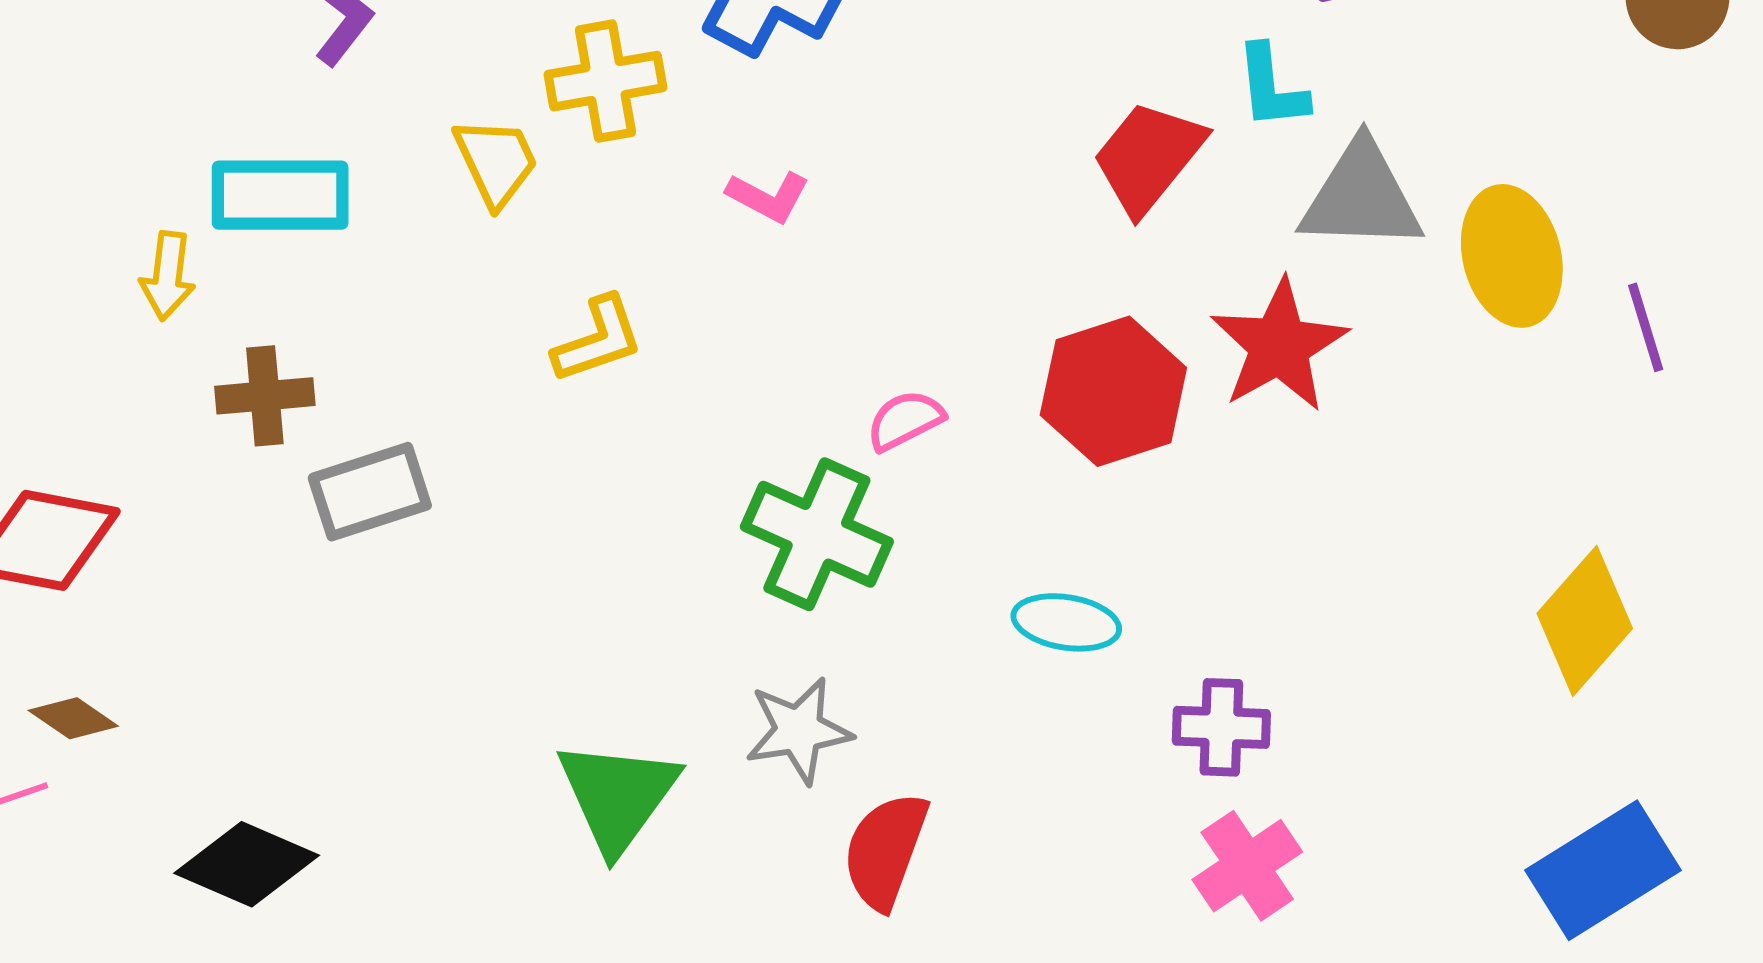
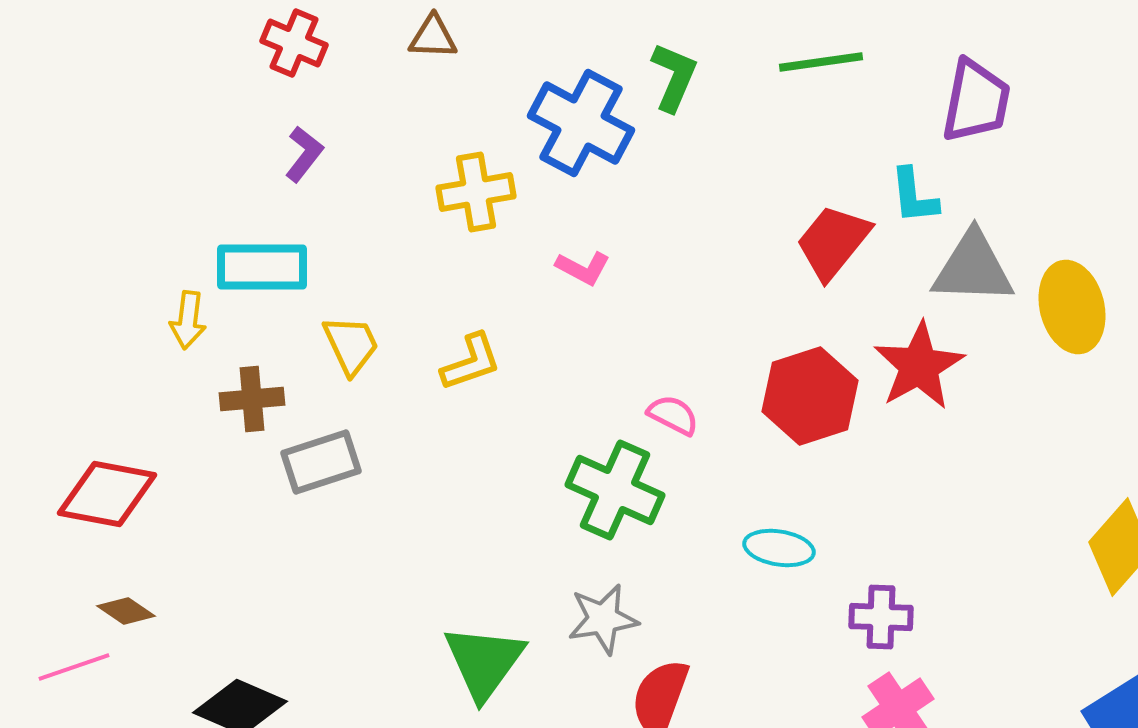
yellow trapezoid: (496, 162) -> (351, 345), moved
pink semicircle: (905, 420) -> (673, 415), turned 54

